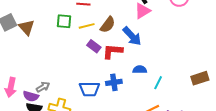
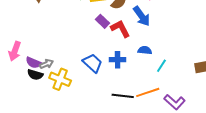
red L-shape: (113, 51) -> (120, 29), turned 50
gray arrow: (43, 87) -> (46, 64), moved
blue trapezoid: (89, 89) -> (92, 63), turned -145

